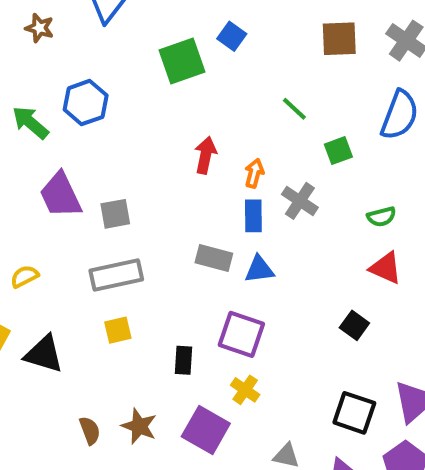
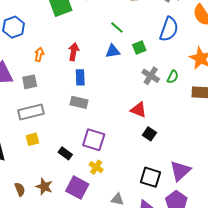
orange arrow: (254, 173) -> (39, 55), moved
gray cross: (300, 201) -> (151, 76), moved
blue rectangle: (253, 216) -> (80, 77), moved
green semicircle: (381, 217) -> (173, 77), moved, turned -48
red triangle: (386, 268) -> (139, 110), moved
blue triangle: (259, 269) -> (113, 51), moved
black rectangle: (184, 360) -> (65, 153), turned -56

